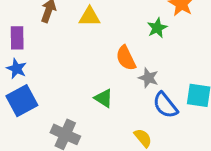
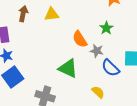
green star: (157, 28) -> (106, 28), moved
green triangle: (104, 98) -> (68, 68), size x1.5

